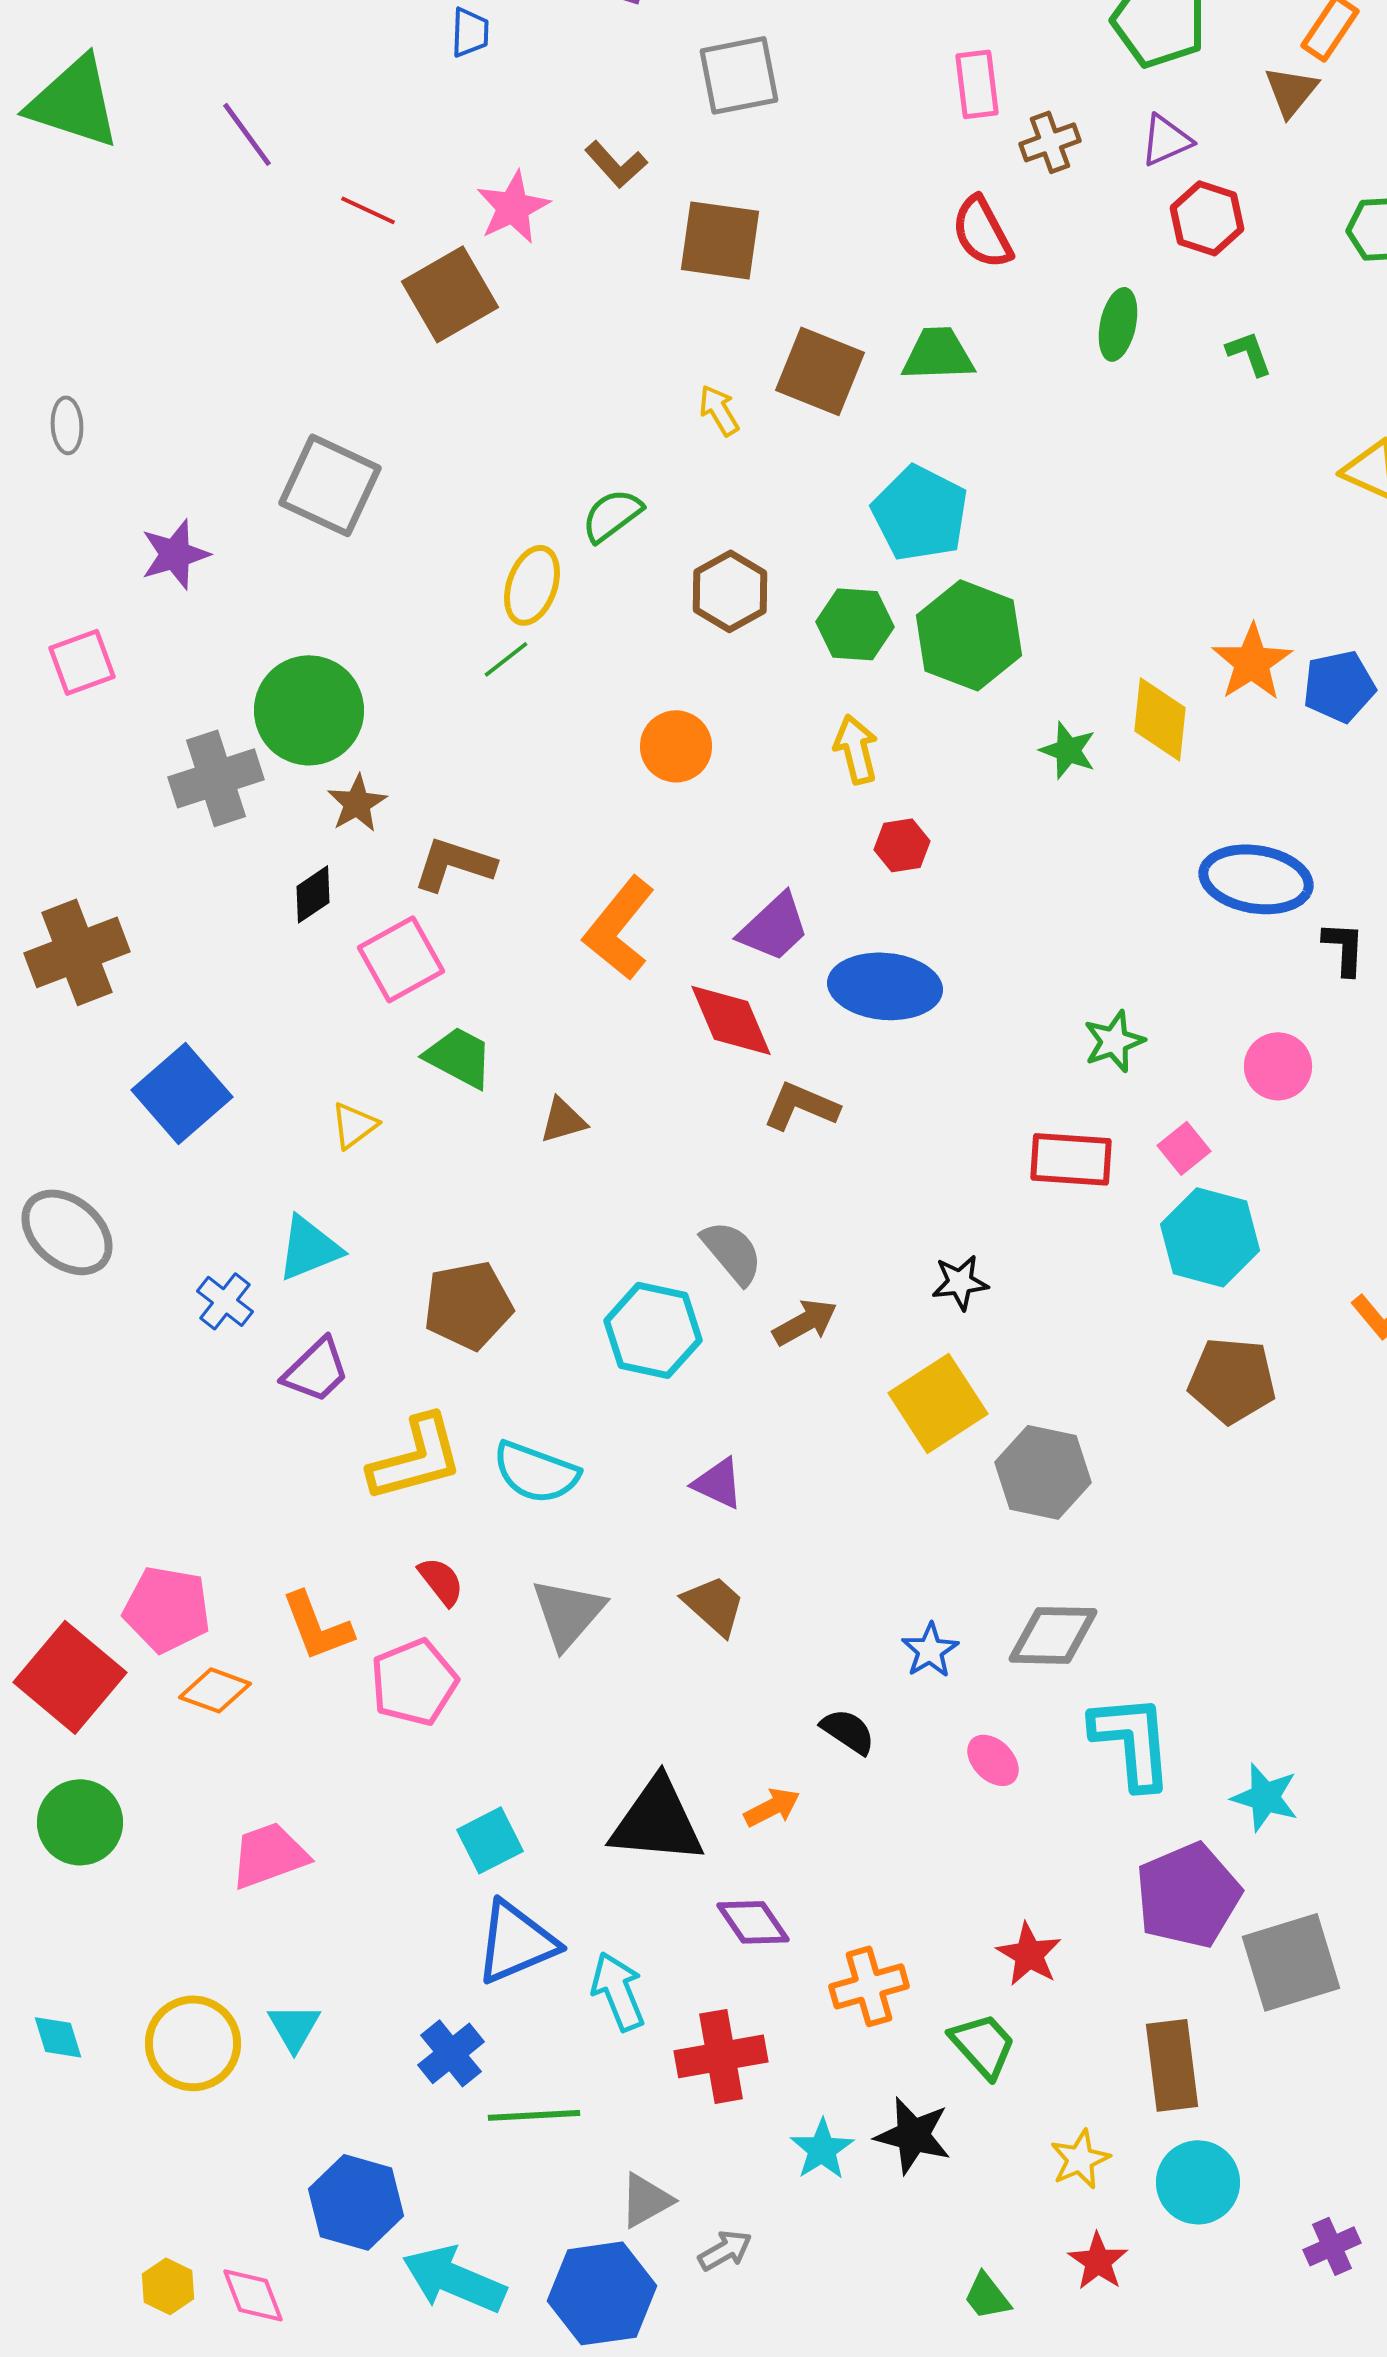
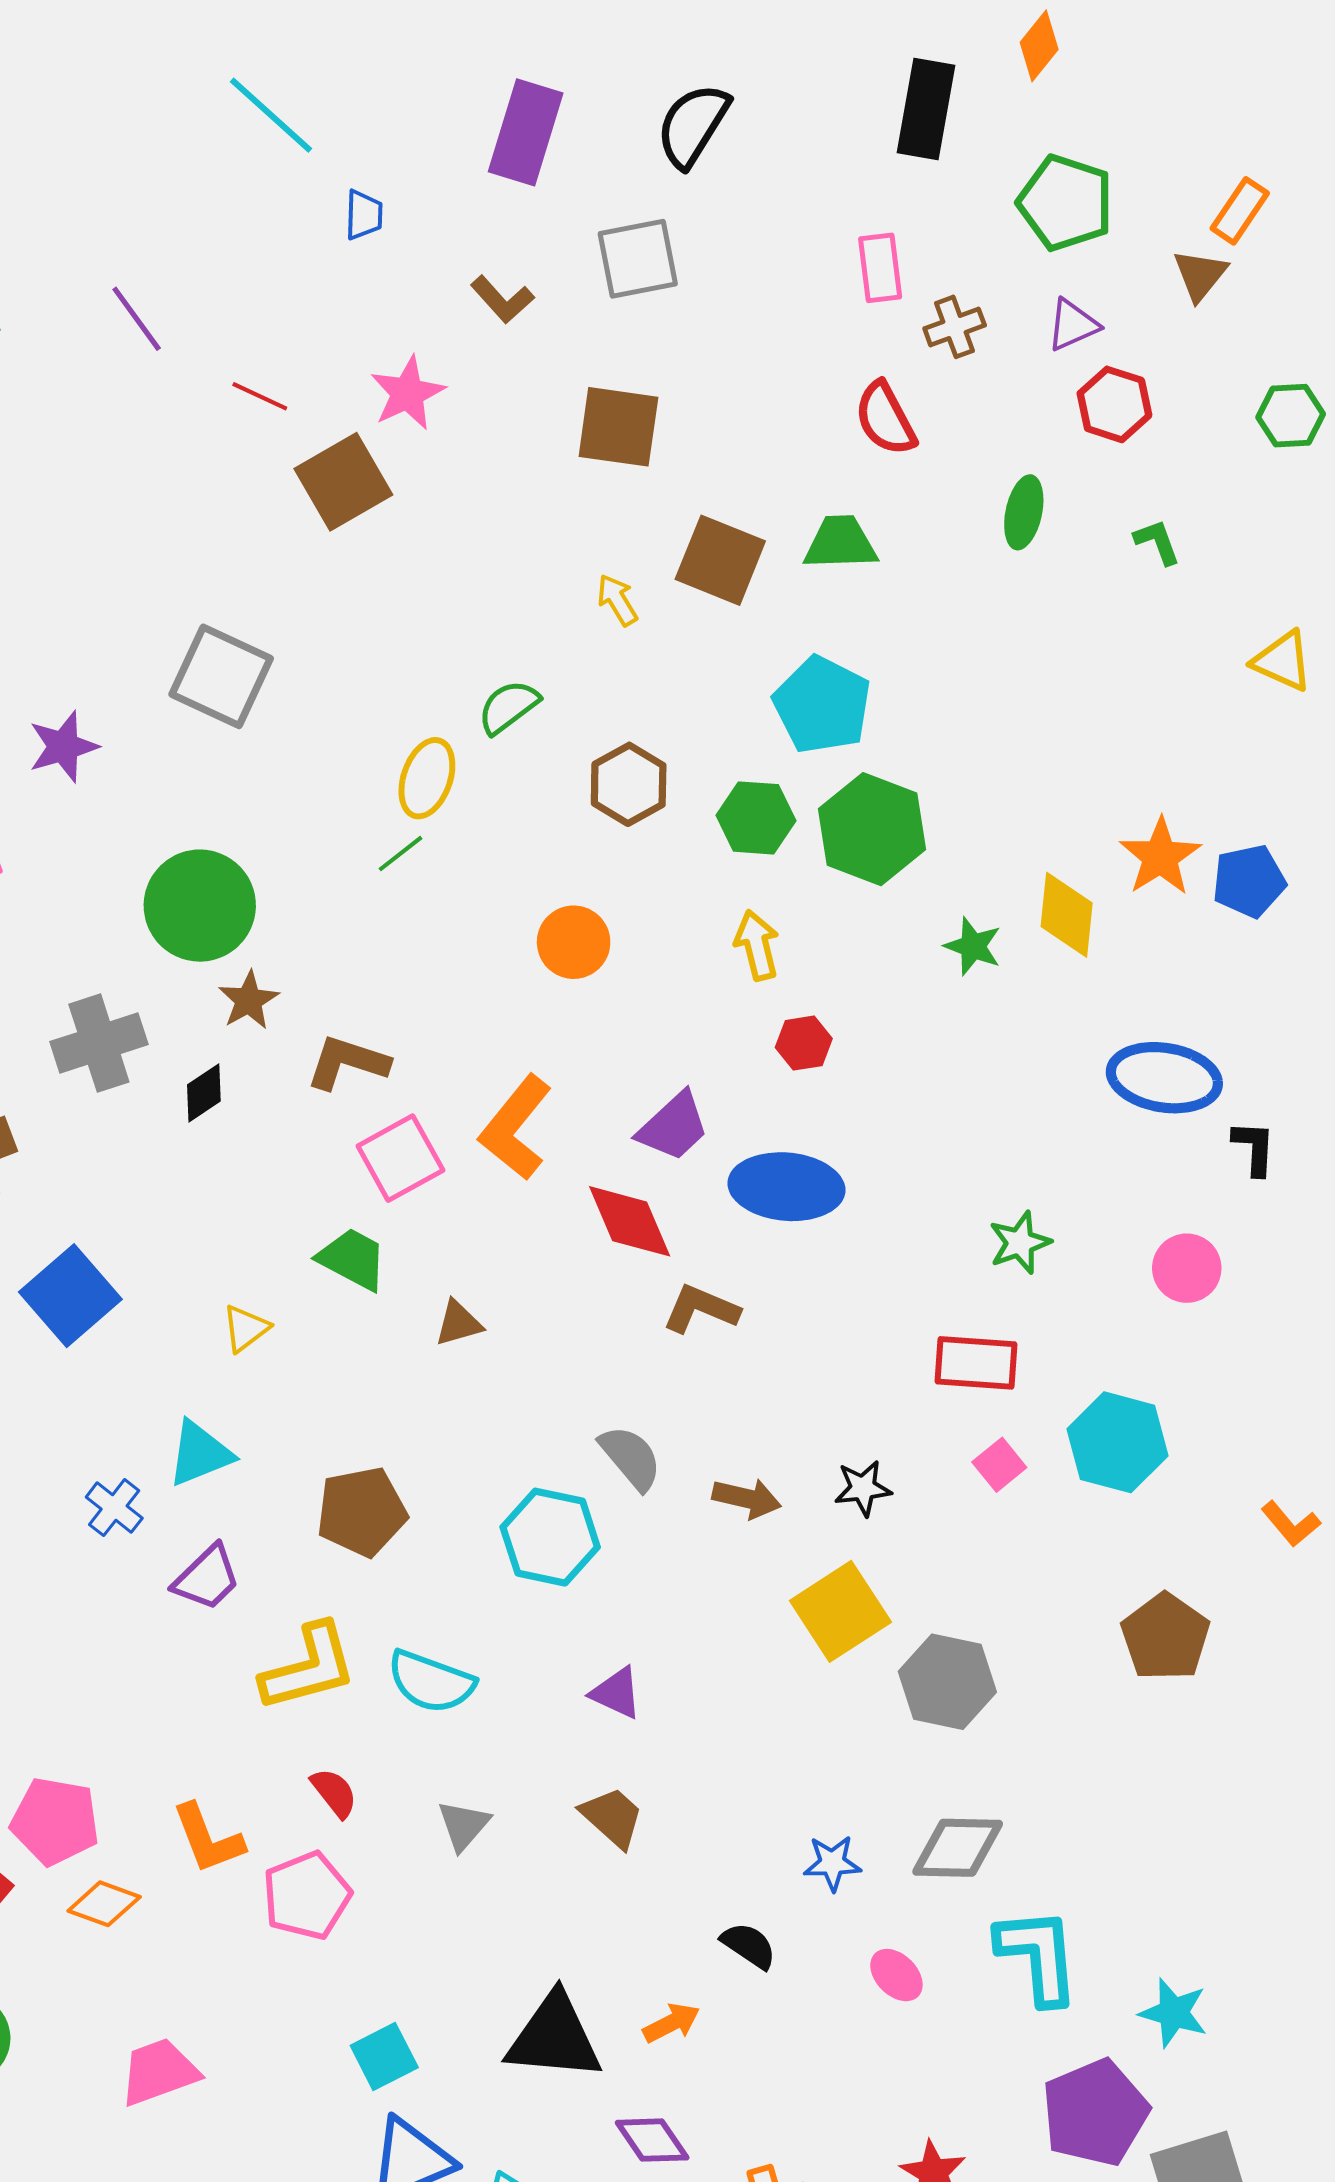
brown L-shape: (616, 164) -> (502, 299), moved
gray cross: (216, 778) -> (99, 1043), moved
pink square: (401, 959) -> (400, 1158), moved
pink square: (1184, 1148) -> (999, 1465), moved
brown arrow: (805, 1322) -> (747, 1498), moved, turned 42
brown pentagon: (1232, 1380) -> (1165, 1637), moved, turned 30
gray triangle: (568, 1613) -> (464, 1825), size x0.7
blue star: (930, 1650) -> (832, 1863), turned 30

